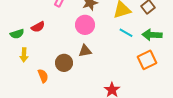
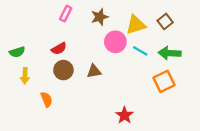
pink circle: (85, 25) -> (115, 42), moved
red semicircle: (38, 27) -> (59, 49), moved
brown circle: (64, 63) -> (63, 70), moved

